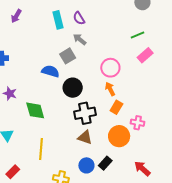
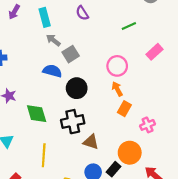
cyan rectangle: (58, 20) -> (45, 17), moved
green line: (138, 35) -> (129, 26), moved
gray arrow: (80, 39) -> (53, 40), moved
black cross: (85, 113) -> (73, 122), moved
pink cross: (138, 123) -> (148, 125), turned -32
orange circle: (119, 136) -> (130, 153), moved

